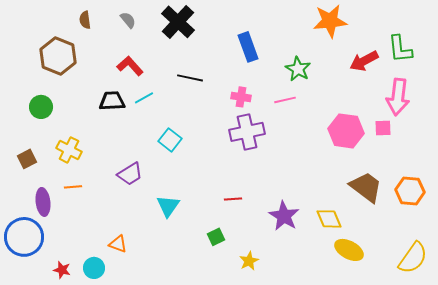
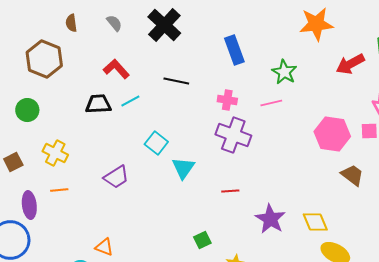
purple cross: (247, 132) -> (233, 135), turned 32
brown trapezoid: (366, 187) -> (352, 175), moved, size x0.7
red line: (233, 199) -> (230, 191), moved
cyan triangle: (168, 206) -> (183, 168), moved

